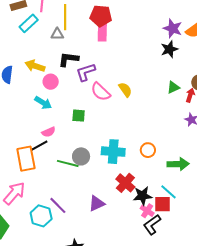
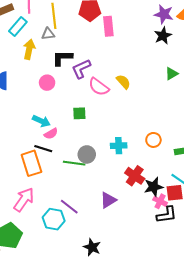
pink rectangle: (102, 31) -> (108, 26), moved
yellow arrow: (35, 66) -> (29, 49), moved, turned 90
cyan arrow: (43, 103) -> (41, 121), moved
black line: (39, 146) -> (43, 149), turned 54
cyan cross: (113, 152) -> (119, 146), size x0.7
black L-shape: (152, 225) -> (167, 215), turned -145

